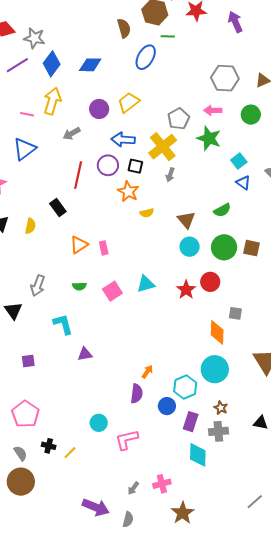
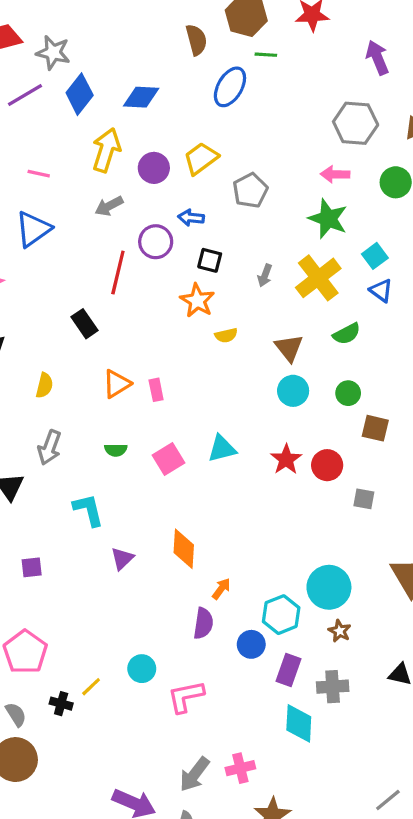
purple arrow: (235, 22) -> (377, 58), moved
yellow arrow: (52, 101) -> (106, 150), moved
gray pentagon: (179, 119) -> (250, 190), moved
blue arrow: (123, 140) -> (191, 218), size x0.7
yellow cross: (163, 147) -> (318, 278), moved
purple circle: (108, 165) -> (156, 242), moved
yellow semicircle: (30, 226) -> (44, 385), moved
green circle: (224, 247) -> (348, 393), size x0.6
brown square: (251, 248) -> (375, 428), moved
red circle: (210, 282) -> (327, 465), moved
orange diamond: (217, 332) -> (184, 549), moved
purple triangle: (85, 354) -> (122, 559), turned -35
brown star: (221, 408) -> (340, 631), moved
yellow line: (70, 453) -> (91, 687), moved
gray arrow: (133, 488) -> (195, 774), size x1.6

